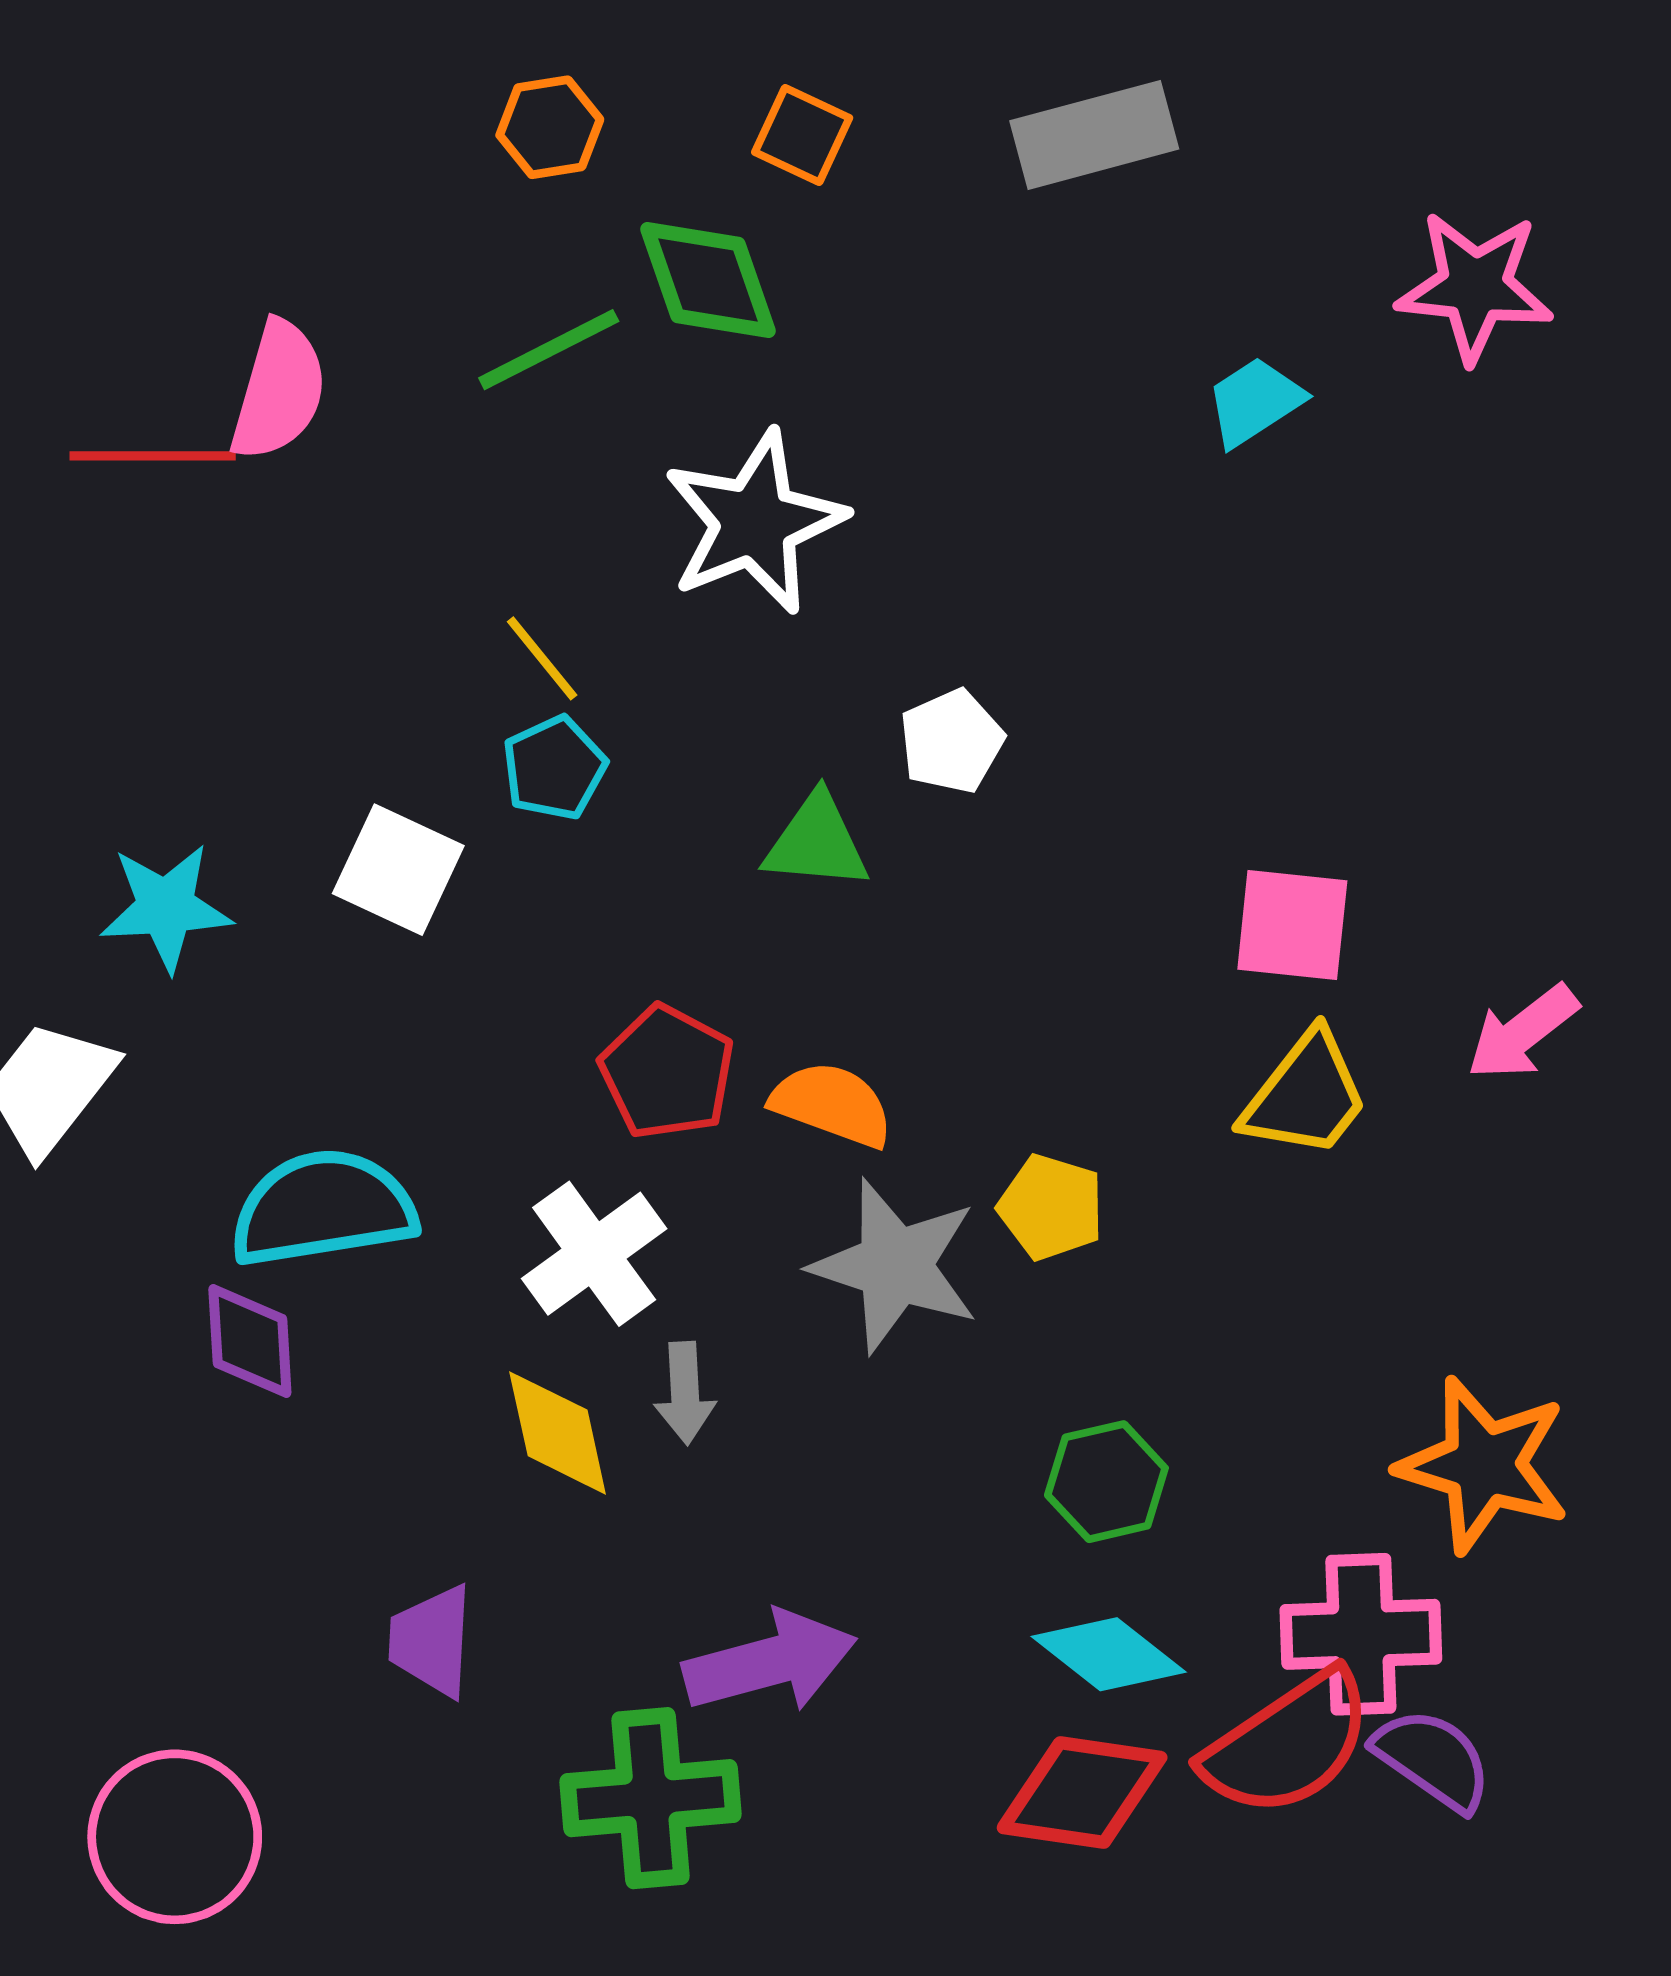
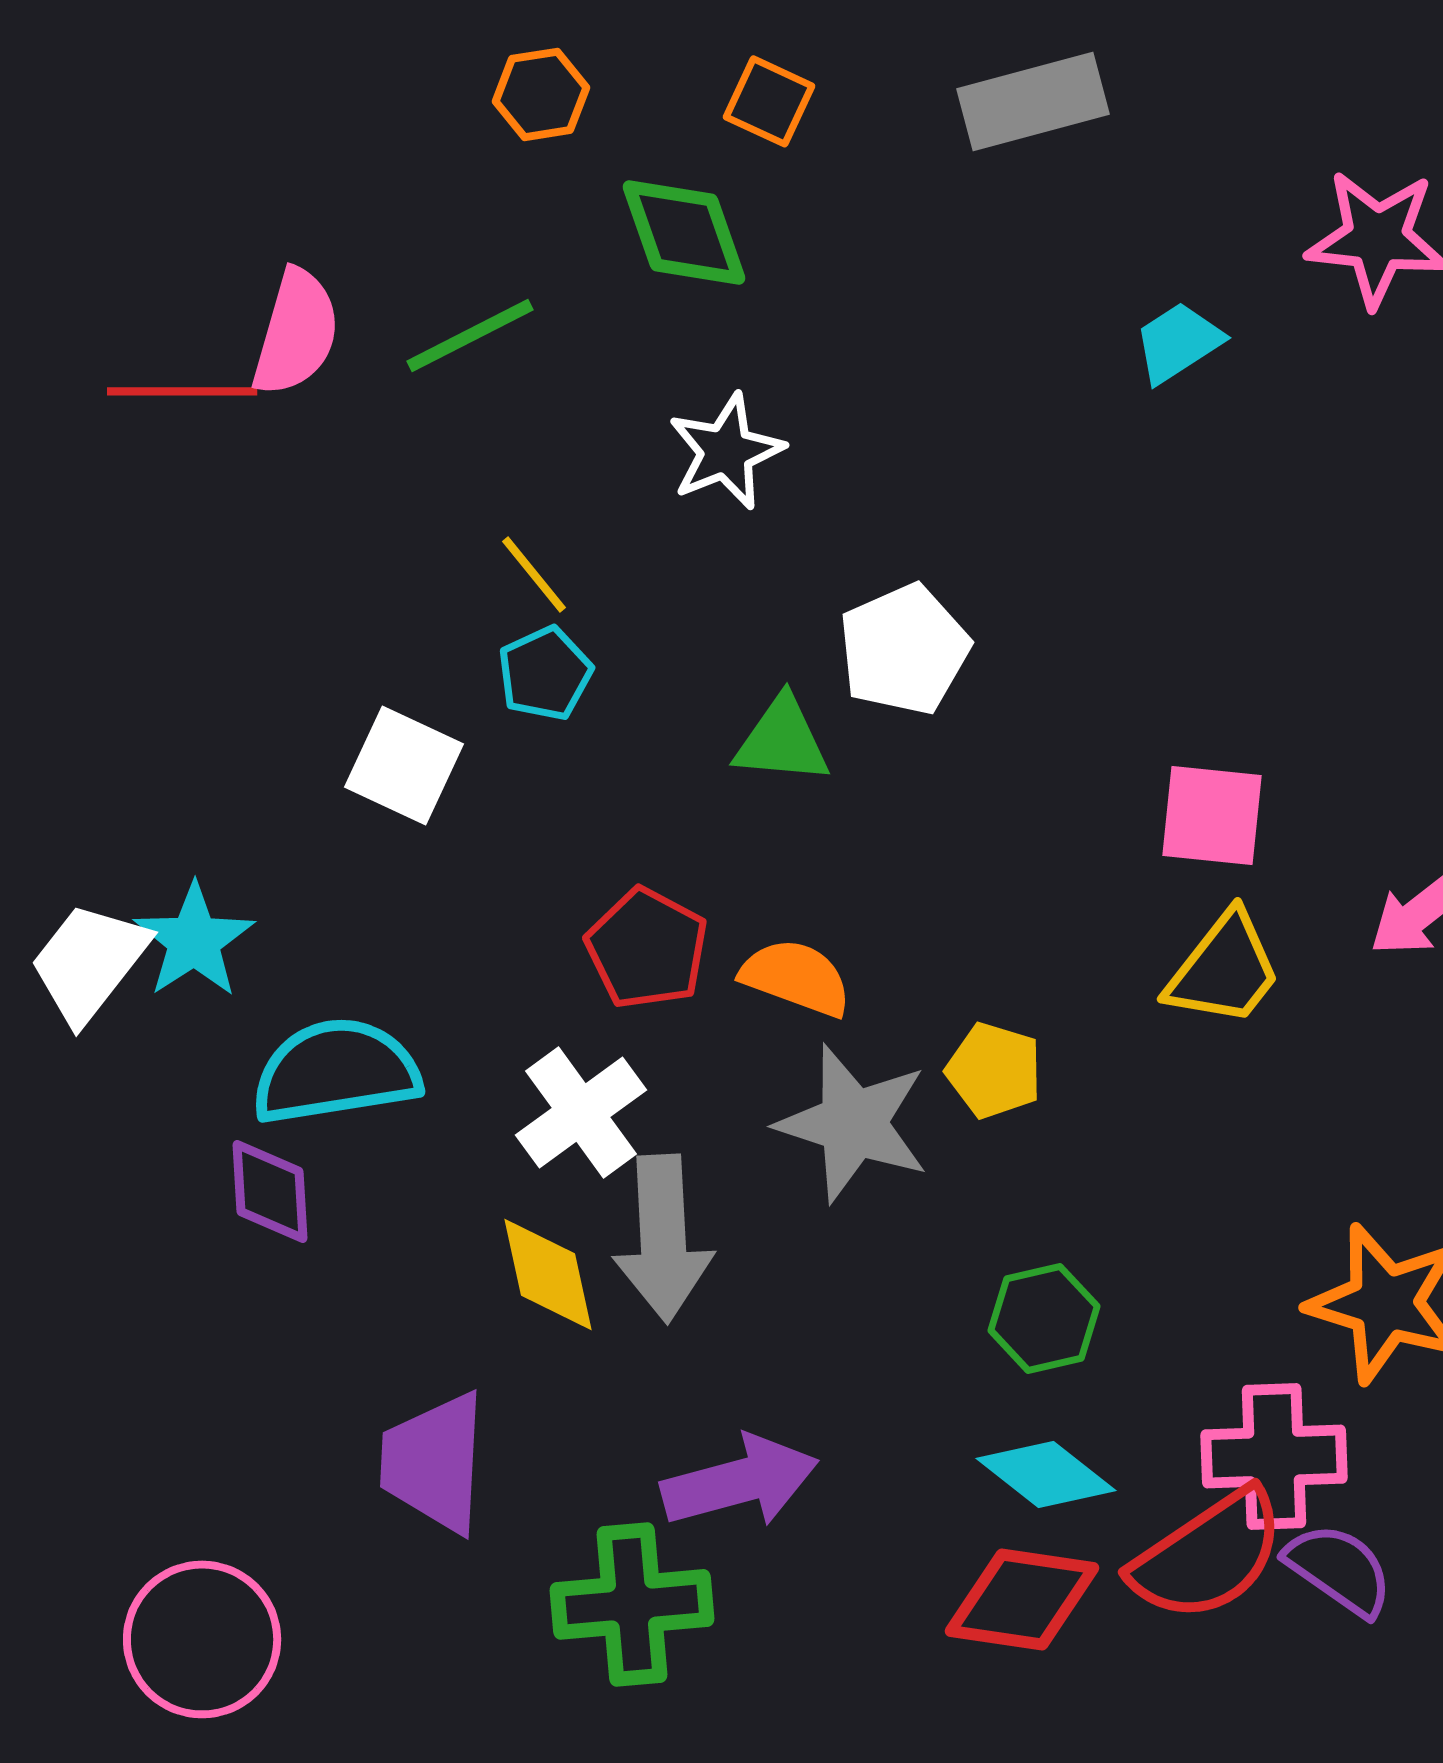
green line: (549, 350) -> (470, 335), moved
white star: (755, 522) -> (726, 451), size x0.7
white pentagon: (951, 741) -> (904, 649), size x1.4
cyan star: (166, 907) -> (194, 940), moved, turned -30
gray arrow: (685, 1393) -> (663, 1238), size x1.8
purple trapezoid: (431, 1641) -> (434, 1462), size x1.4

